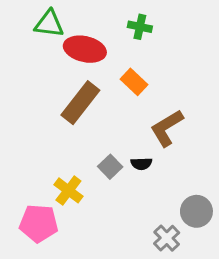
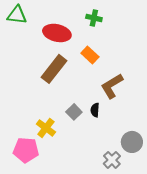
green triangle: (49, 24) -> (17, 15), moved
black semicircle: (141, 164) -> (95, 110), turned 96

